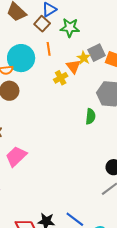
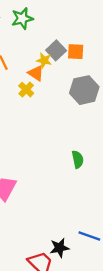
green star: (70, 28) -> (22, 19), moved
green semicircle: (90, 116) -> (78, 159), moved

